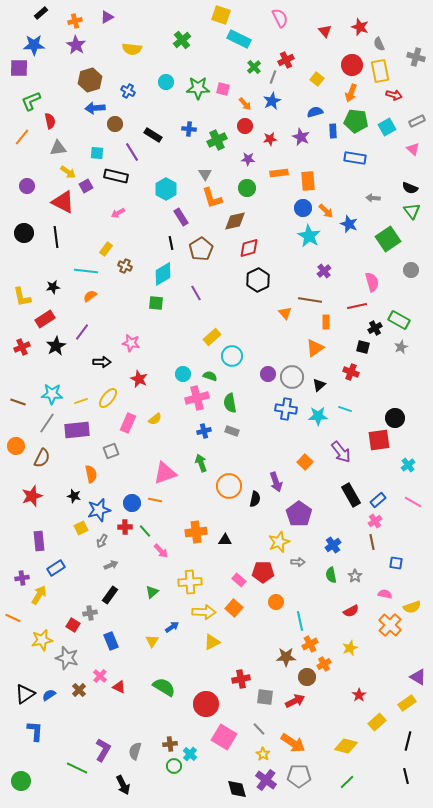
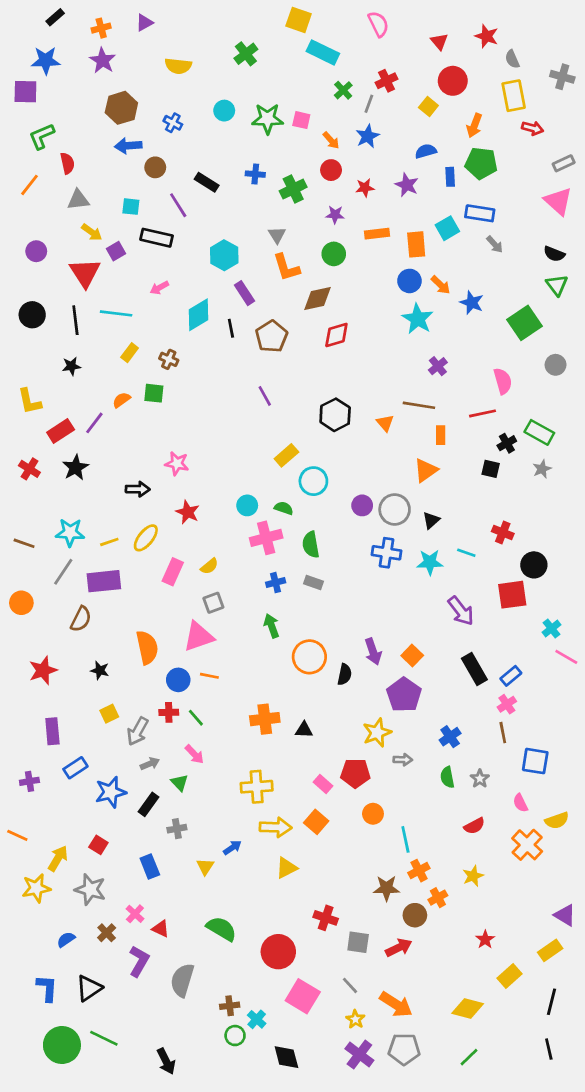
red circle: (352, 65) -> (453, 81), moved
cyan square: (387, 127) -> (447, 228), moved
pink triangle: (413, 149) -> (558, 201), size x1.6
gray arrow: (373, 198) -> (495, 244), moved, turned -136
red triangle: (63, 202) -> (85, 273), turned 30
yellow rectangle: (106, 249) -> (130, 353), moved
cyan line: (86, 271) -> (116, 313), moved
cyan diamond: (163, 274) -> (199, 315), moved
black hexagon: (258, 280) -> (335, 415), moved
black star: (53, 287) -> (71, 366), moved
green square: (156, 303) -> (154, 393), moved
purple line: (82, 332) -> (94, 423), moved
red cross: (22, 347) -> (29, 469), turned -35
red cross: (351, 372) -> (503, 532), moved
gray square: (111, 451) -> (213, 603), moved
brown semicircle: (42, 458) -> (81, 619), moved
orange square: (305, 462) -> (412, 656), moved
pink triangle: (165, 473) -> (199, 637), moved
orange semicircle: (91, 474) -> (147, 647), moved, size x1.4
pink line: (413, 502) -> (566, 657), moved
blue star: (99, 510) -> (111, 792), moved
gray arrow: (102, 541) -> (138, 731), size x1.5
pink arrow: (161, 551) -> (194, 754), moved
blue square: (396, 563) -> (535, 761), size x1.5
green triangle: (152, 592) -> (180, 783), moved, turned -32
pink semicircle: (385, 594) -> (520, 803), turned -128
yellow arrow: (39, 595) -> (58, 858), moved
gray cross: (90, 613) -> (177, 829), moved
yellow star: (42, 640) -> (36, 888), moved
red cross: (241, 679) -> (326, 918), turned 30
black triangle: (25, 694) -> (89, 988), moved
purple L-shape: (103, 750) -> (139, 961), moved
gray semicircle: (135, 751) -> (182, 980), moved, size x1.4
green circle: (21, 781) -> (62, 1045), moved, size x1.4
black diamond: (237, 789) -> (286, 1057), moved

